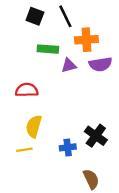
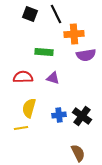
green rectangle: (48, 49) -> (44, 52), moved
purple triangle: (69, 65) -> (53, 78), moved, turned 32
blue cross: (68, 147) -> (59, 115), moved

